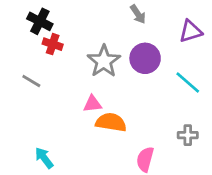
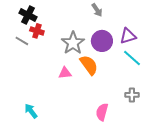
purple triangle: (191, 31) -> (128, 36), moved
gray line: (31, 81) -> (22, 41), moved
orange semicircle: (111, 122) -> (89, 65), moved, turned 45

